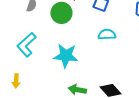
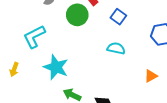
cyan star: (66, 56) -> (56, 67), moved

